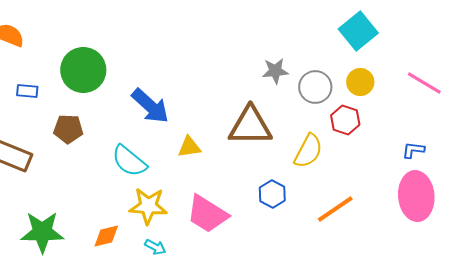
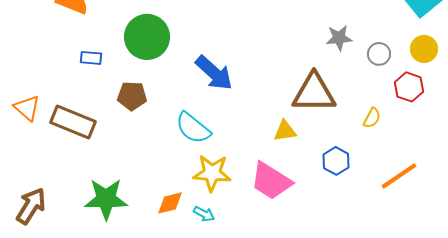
gray circle: (315, 87) -> (379, 54), size x0.7
yellow triangle: (189, 147) -> (285, 131), moved
yellow semicircle: (308, 151) -> (372, 118), size x0.6
cyan arrow: (155, 247) -> (204, 214), moved

